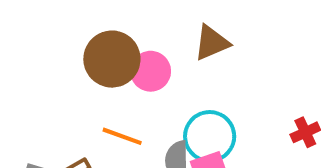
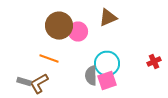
orange line: (122, 136) -> (49, 59), moved

